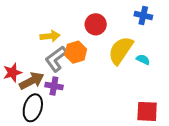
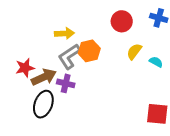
red circle: (96, 24) -> (122, 21), moved
yellow semicircle: (121, 50) -> (134, 52), size x0.6

